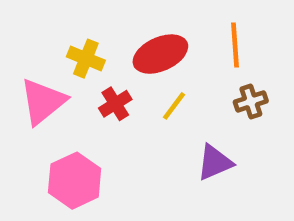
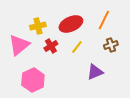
orange line: (235, 45) -> (104, 20), turned 30
yellow cross: (86, 59) -> (38, 26), turned -35

